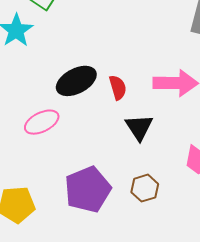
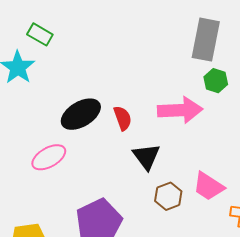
brown hexagon: (145, 188) -> (168, 196), moved

